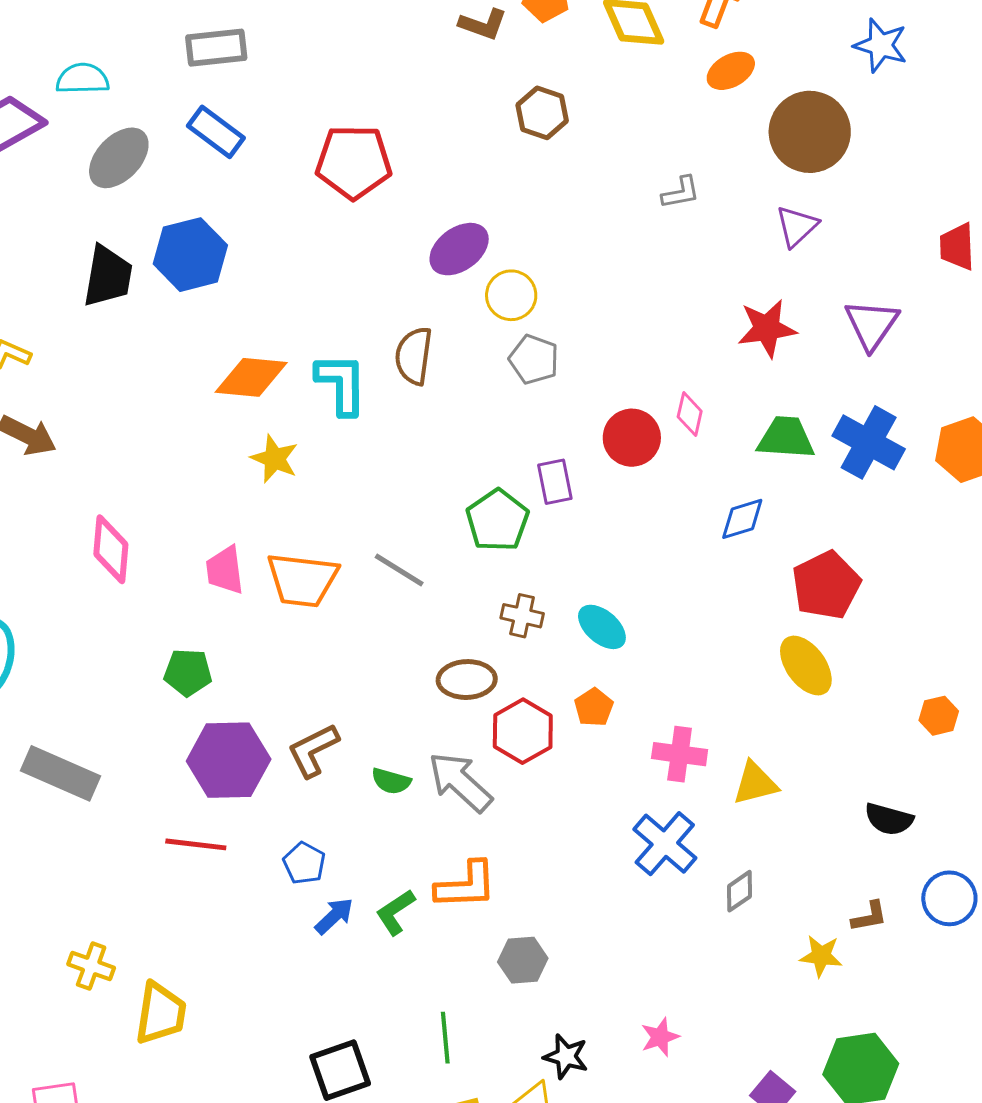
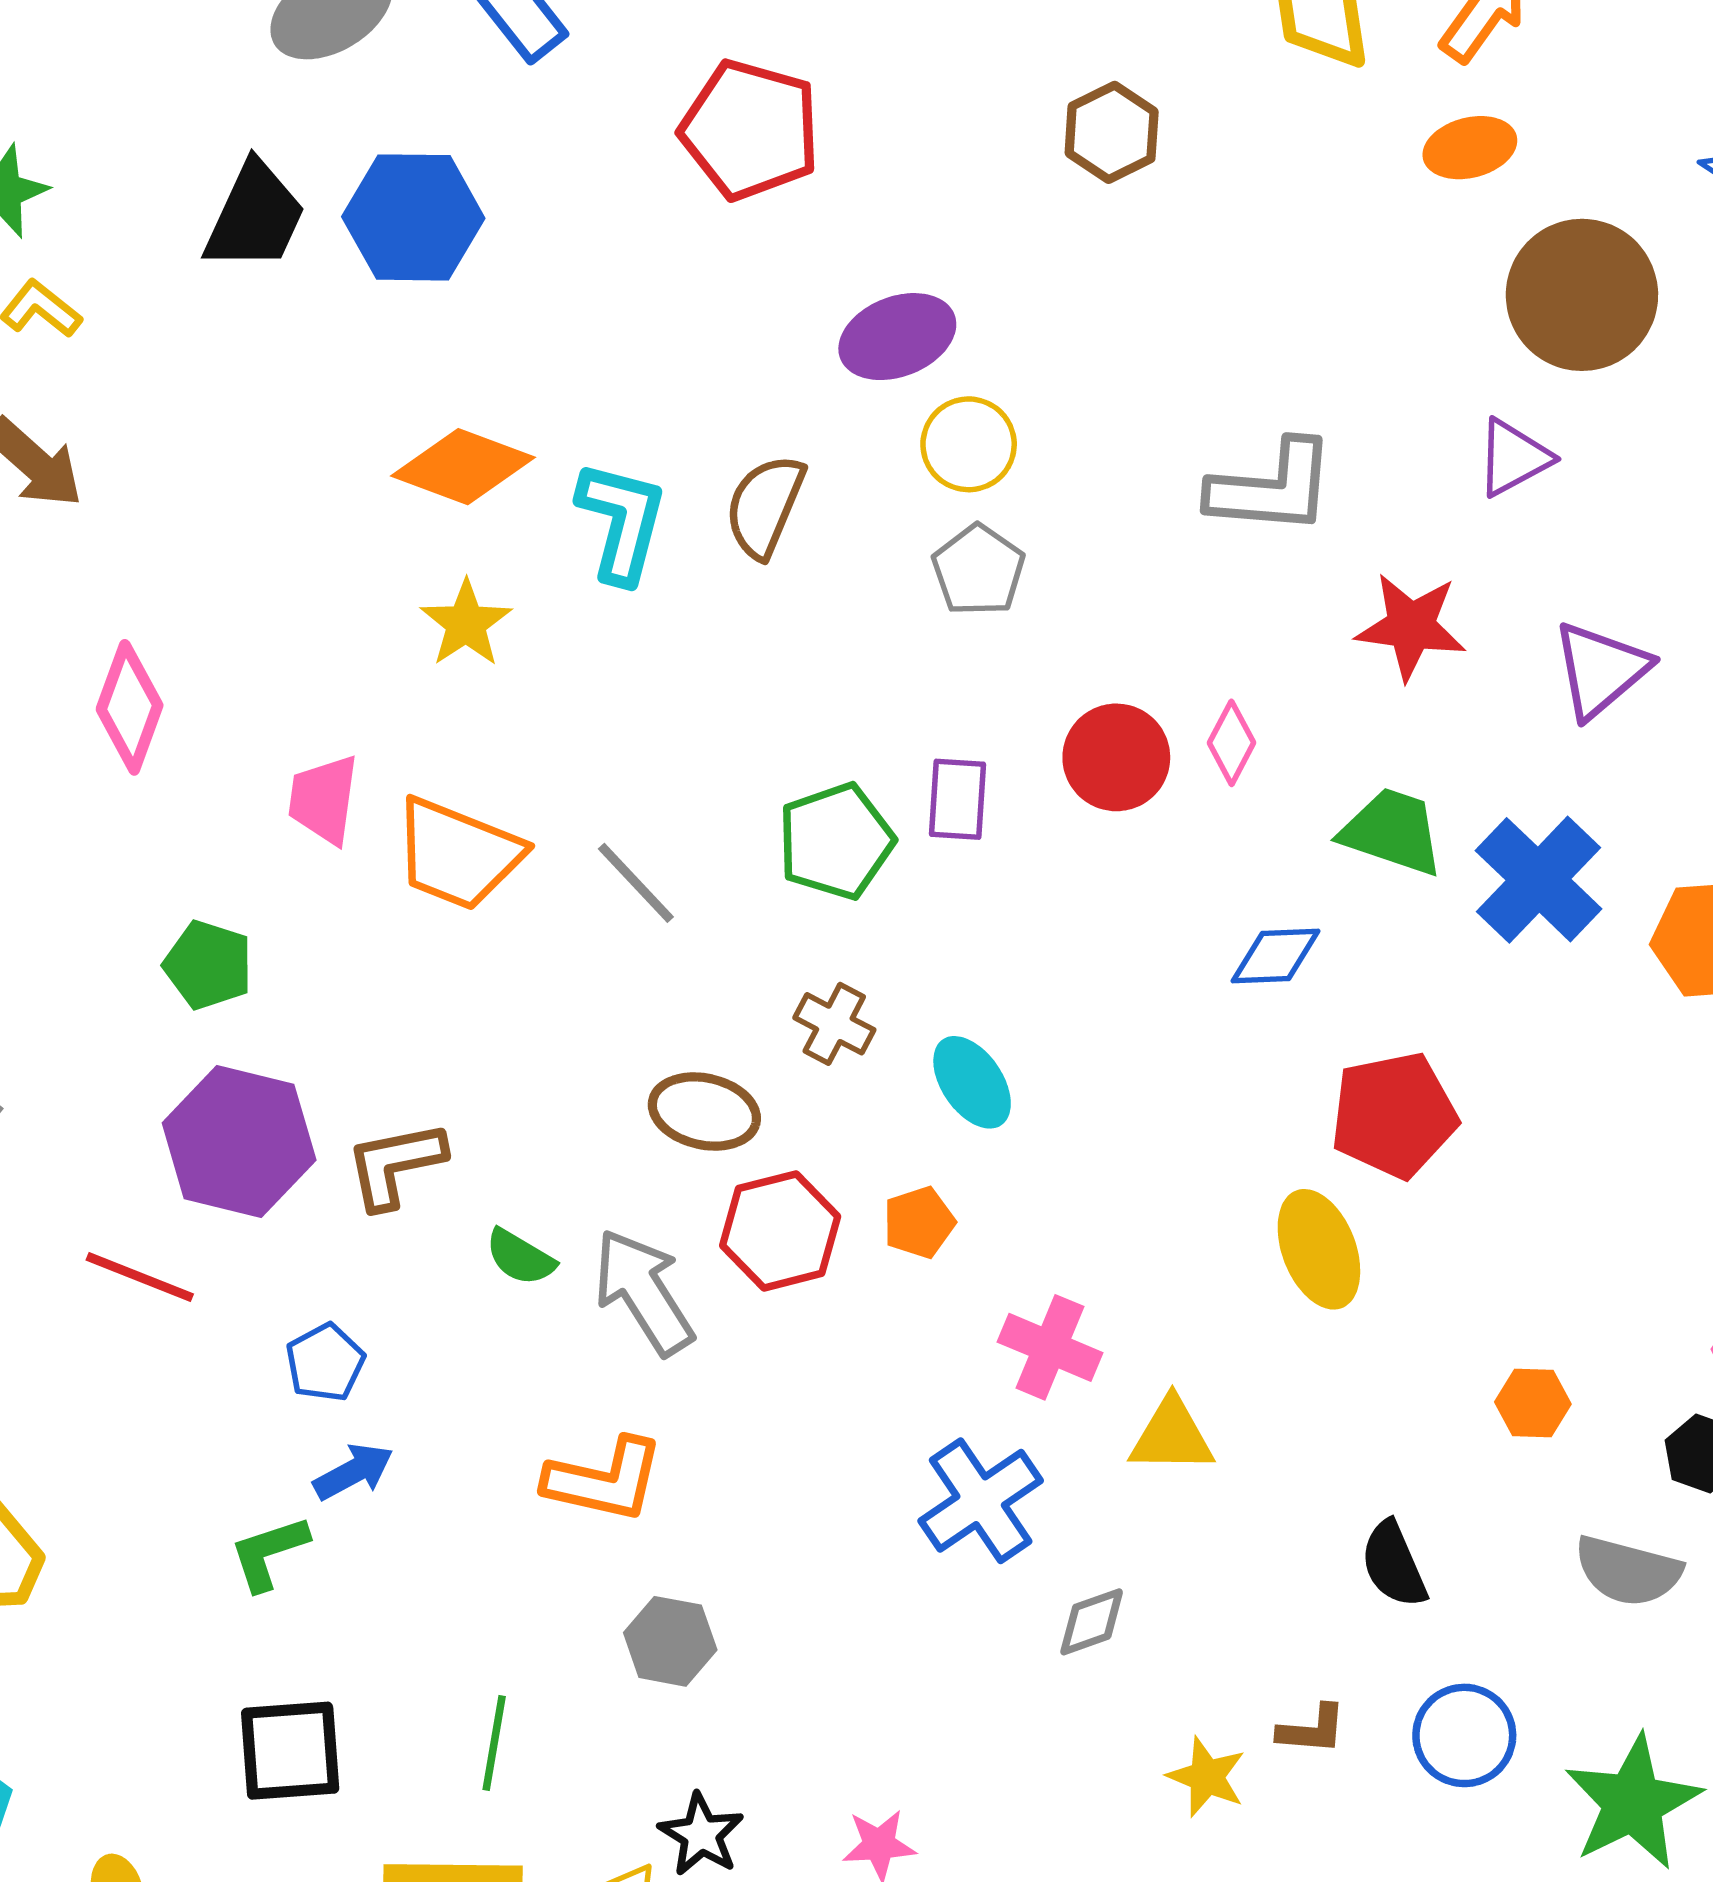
gray L-shape: (681, 193) -> (1272, 488), moved, size x1.8
black semicircle: (889, 819) -> (1394, 1564), turned 36
green L-shape: (395, 912) -> (269, 1553), moved

